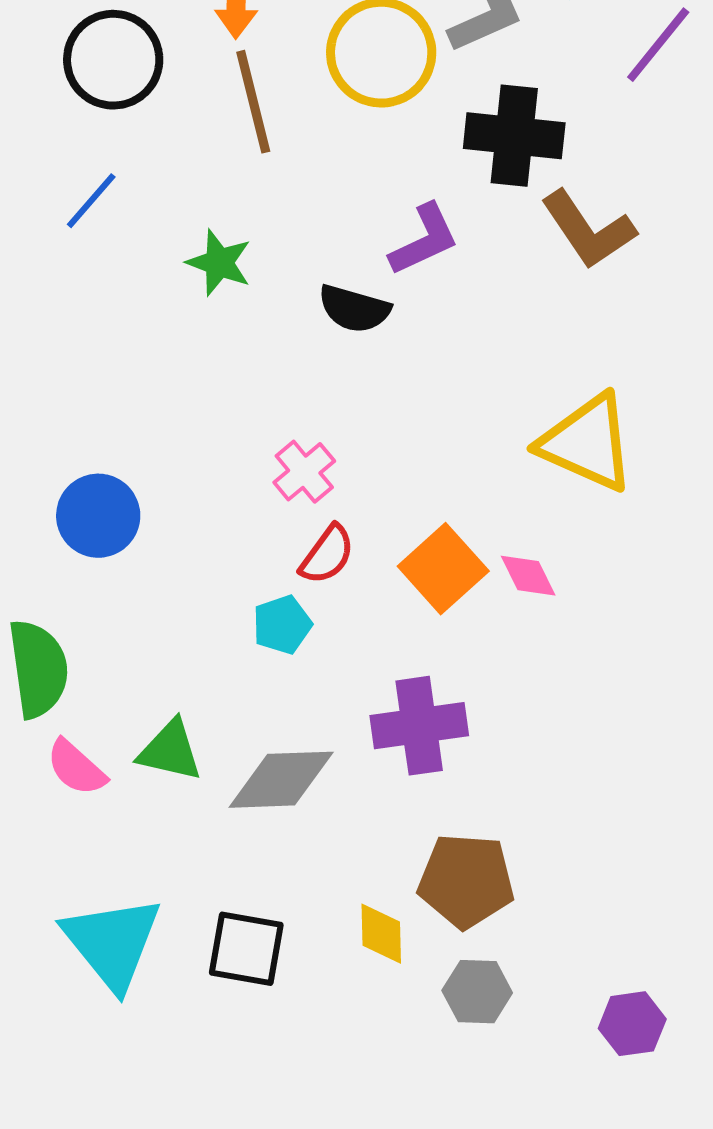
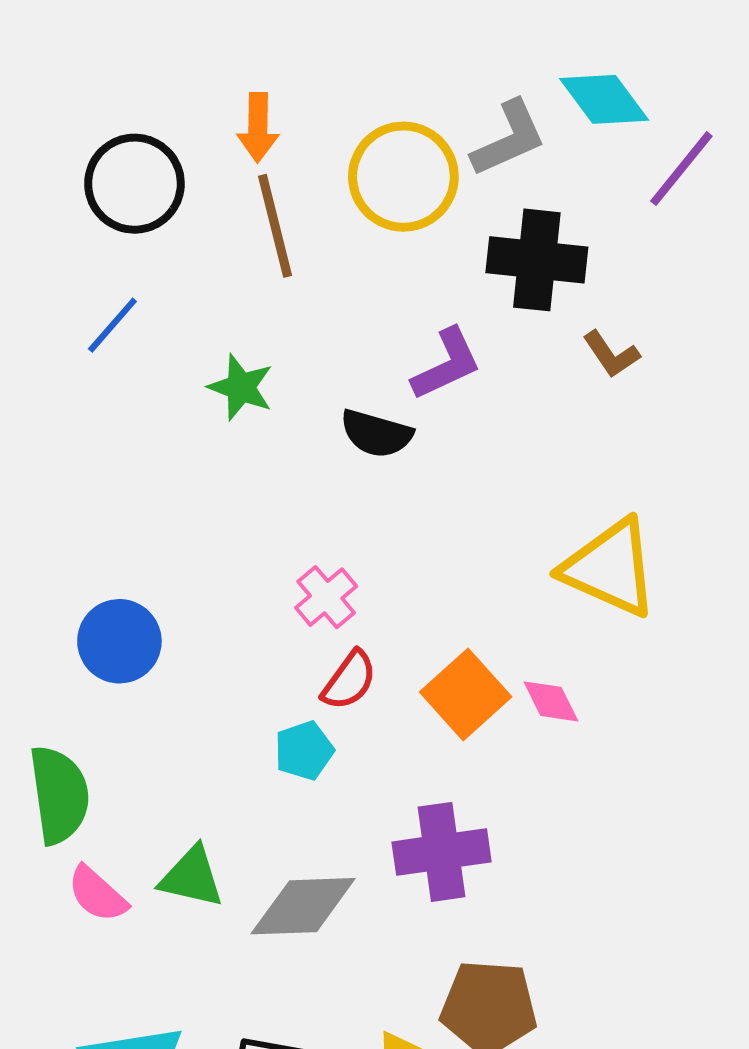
brown L-shape: (588, 230) -> (611, 354), size x0.6

